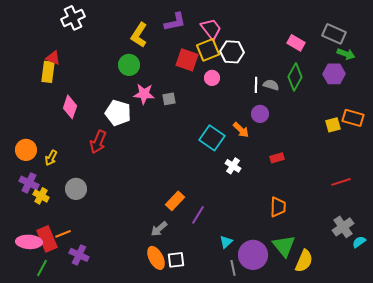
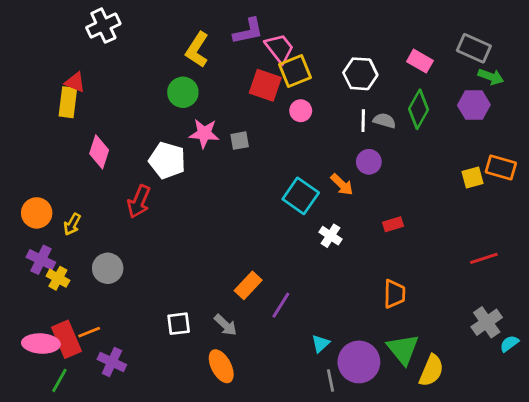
pink trapezoid: (211, 29) -> (279, 48), moved
white hexagon: (232, 52) -> (360, 74), moved
gray arrow: (159, 229) -> (225, 325), turned -96
white square: (176, 260) -> (179, 324), moved

